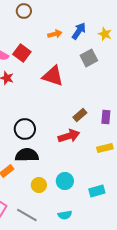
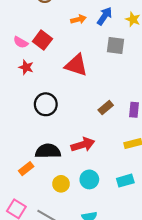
gray square: (89, 58) -> (115, 45), turned 36
black circle: (25, 129) -> (46, 104), moved
red arrow: (69, 136) -> (83, 145), moved
cyan rectangle: (97, 191) -> (125, 181), moved

